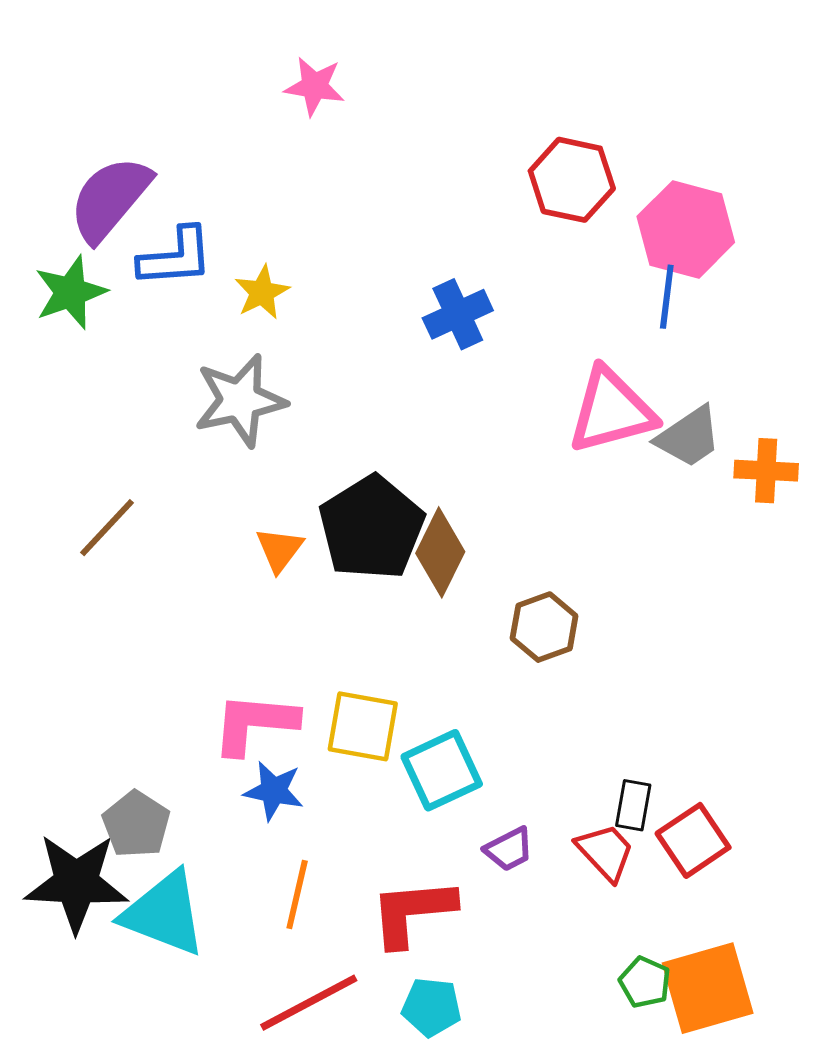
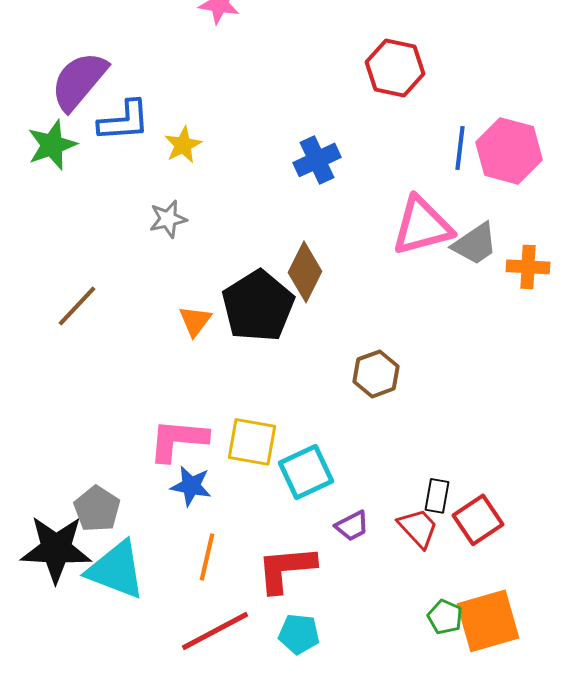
pink hexagon: (686, 229) -> (509, 151), moved
gray star: (240, 400) -> (168, 219), size x0.6
brown diamond: (440, 552) -> (305, 272), moved

